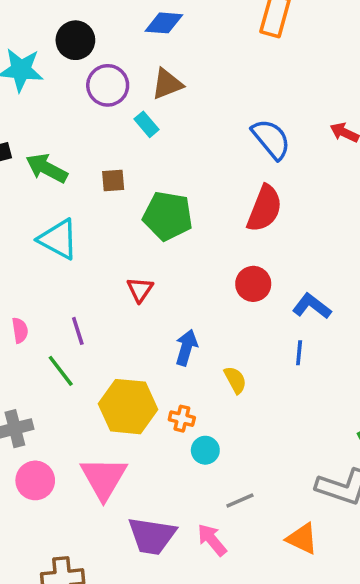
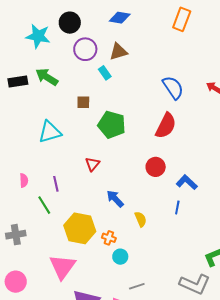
green arrow: (47, 168) -> (47, 77), moved
cyan triangle: (58, 239) -> (50, 132), turned -50
blue arrow: (186, 348) -> (115, 199), turned -66
pink circle: (35, 480) -> (16, 282), moved

